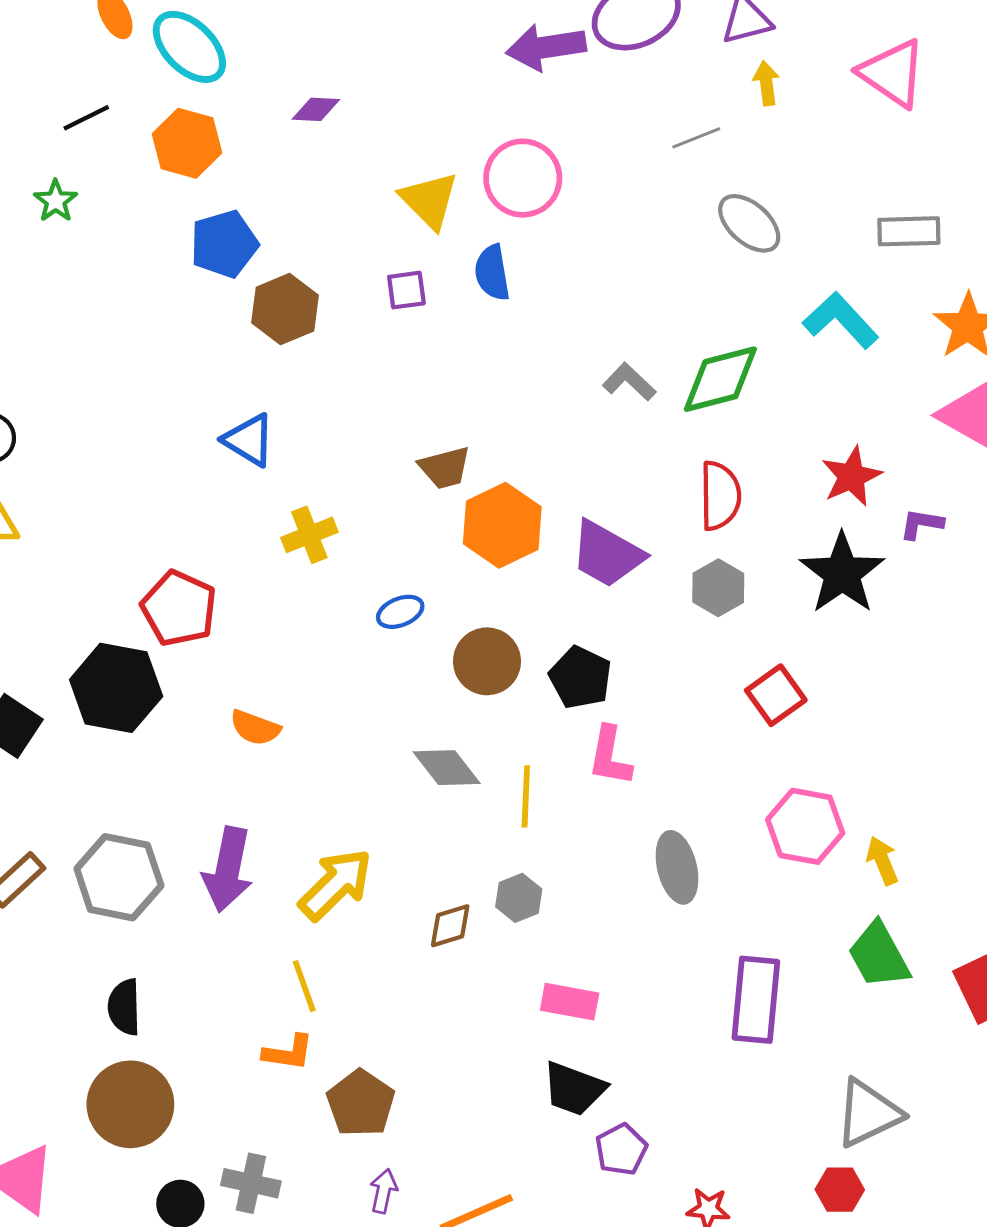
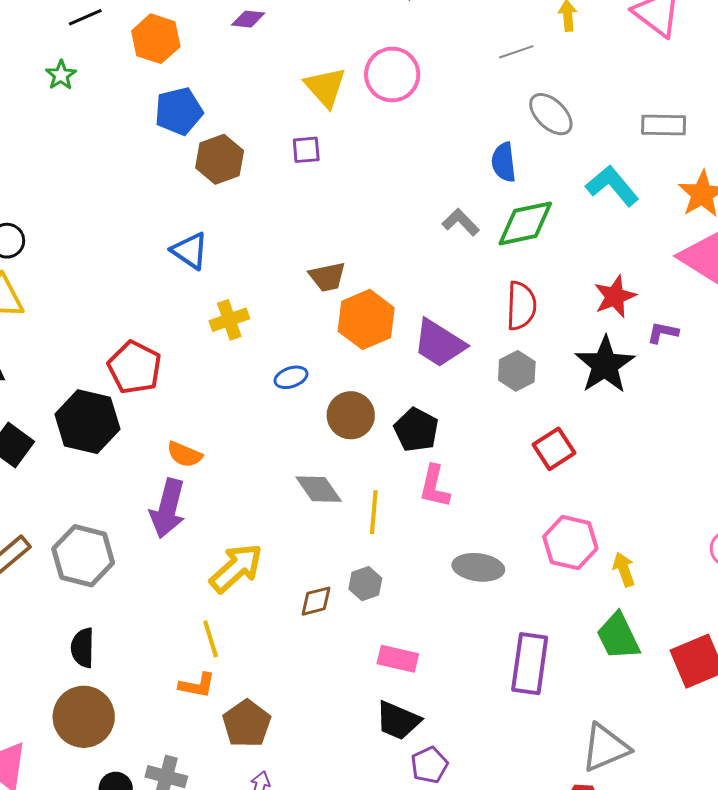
blue semicircle: (492, 273) -> (504, 162), moved
gray ellipse: (677, 867) -> (478, 567), turned -72
purple arrow: (228, 870) -> (168, 508), moved

